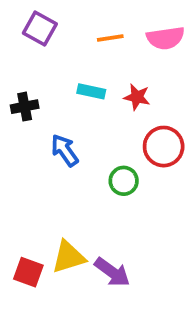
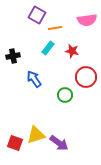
purple square: (40, 29) -> (37, 15), moved
orange line: (110, 38) -> (55, 28), moved
cyan rectangle: (91, 91) -> (48, 48), turned -64

